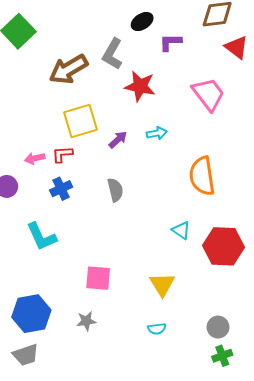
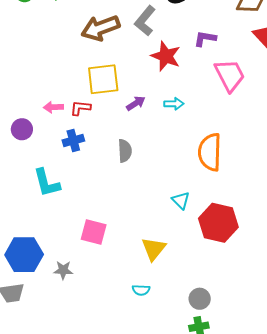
purple L-shape: (170, 42) -> (205, 39), moved
gray star: (86, 321) -> (63, 270), moved

